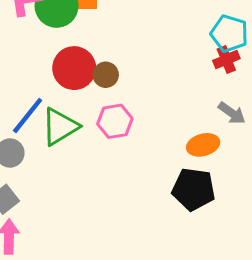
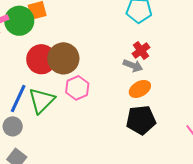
red cross: (226, 60) -> (141, 50), moved
brown circle: (106, 75) -> (63, 58), size x1.8
gray arrow: (232, 113) -> (133, 66), moved

